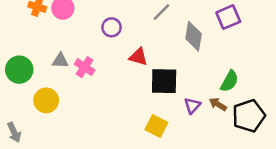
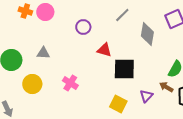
pink cross: (85, 67) -> (70, 83), moved
purple triangle: (192, 106) -> (146, 96), moved

